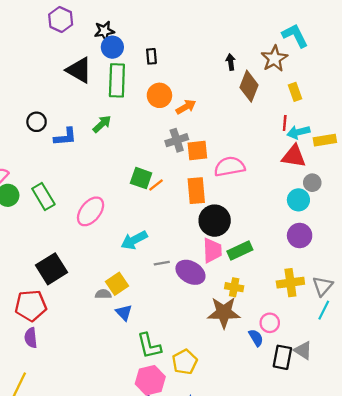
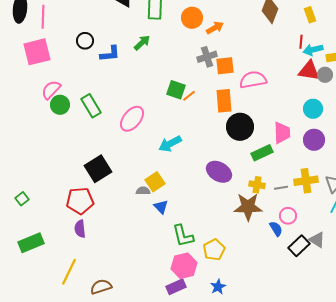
gray circle: (312, 183) -> (325, 75), moved
pink trapezoid: (212, 250) -> (282, 133), moved
gray line: (162, 263) -> (281, 188), moved
black rectangle: (282, 357) -> (299, 246), turned 35

